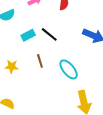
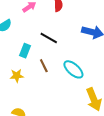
cyan rectangle: (28, 35) -> (25, 51), moved, turned -32

